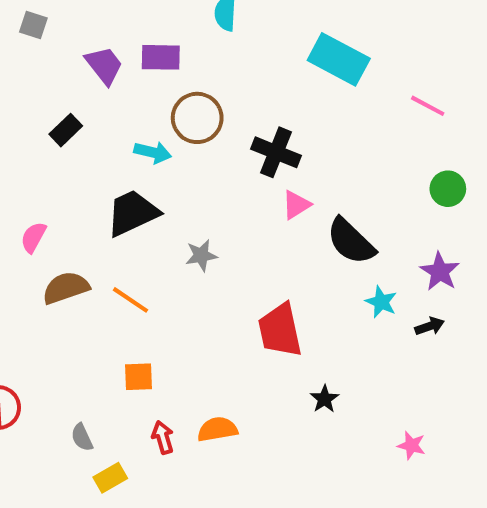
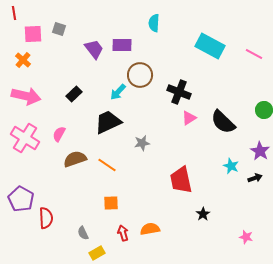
pink line: (428, 106) -> (254, 54), moved
black rectangle: (66, 130) -> (74, 94), moved
cyan arrow: (153, 152) -> (118, 92), turned 120
black semicircle: (351, 241) -> (223, 122), moved

